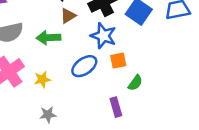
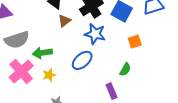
green arrow: (49, 38) -> (42, 53), moved
orange square: (118, 61) -> (135, 42), moved

